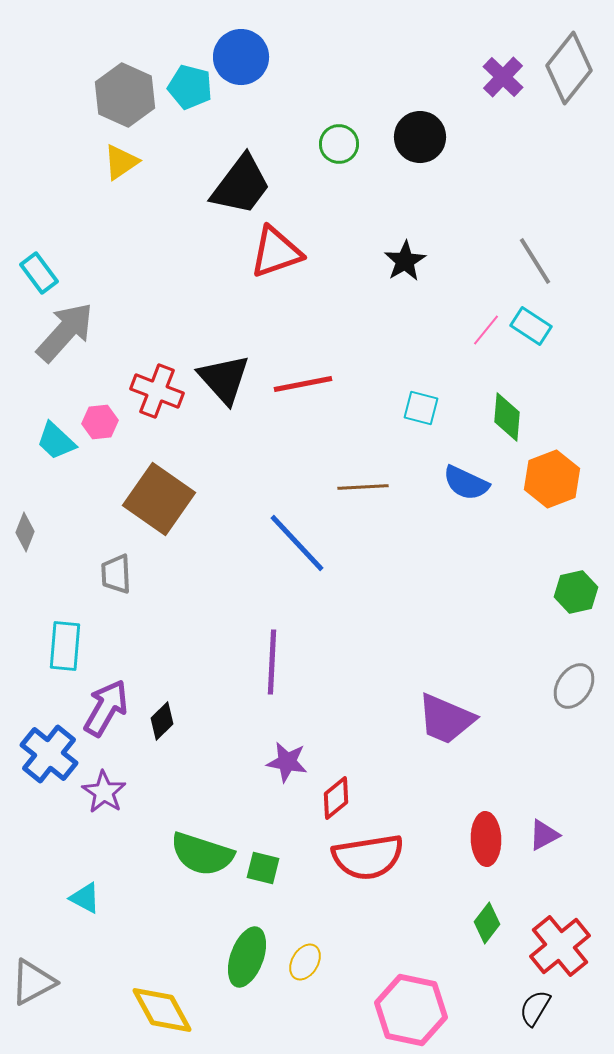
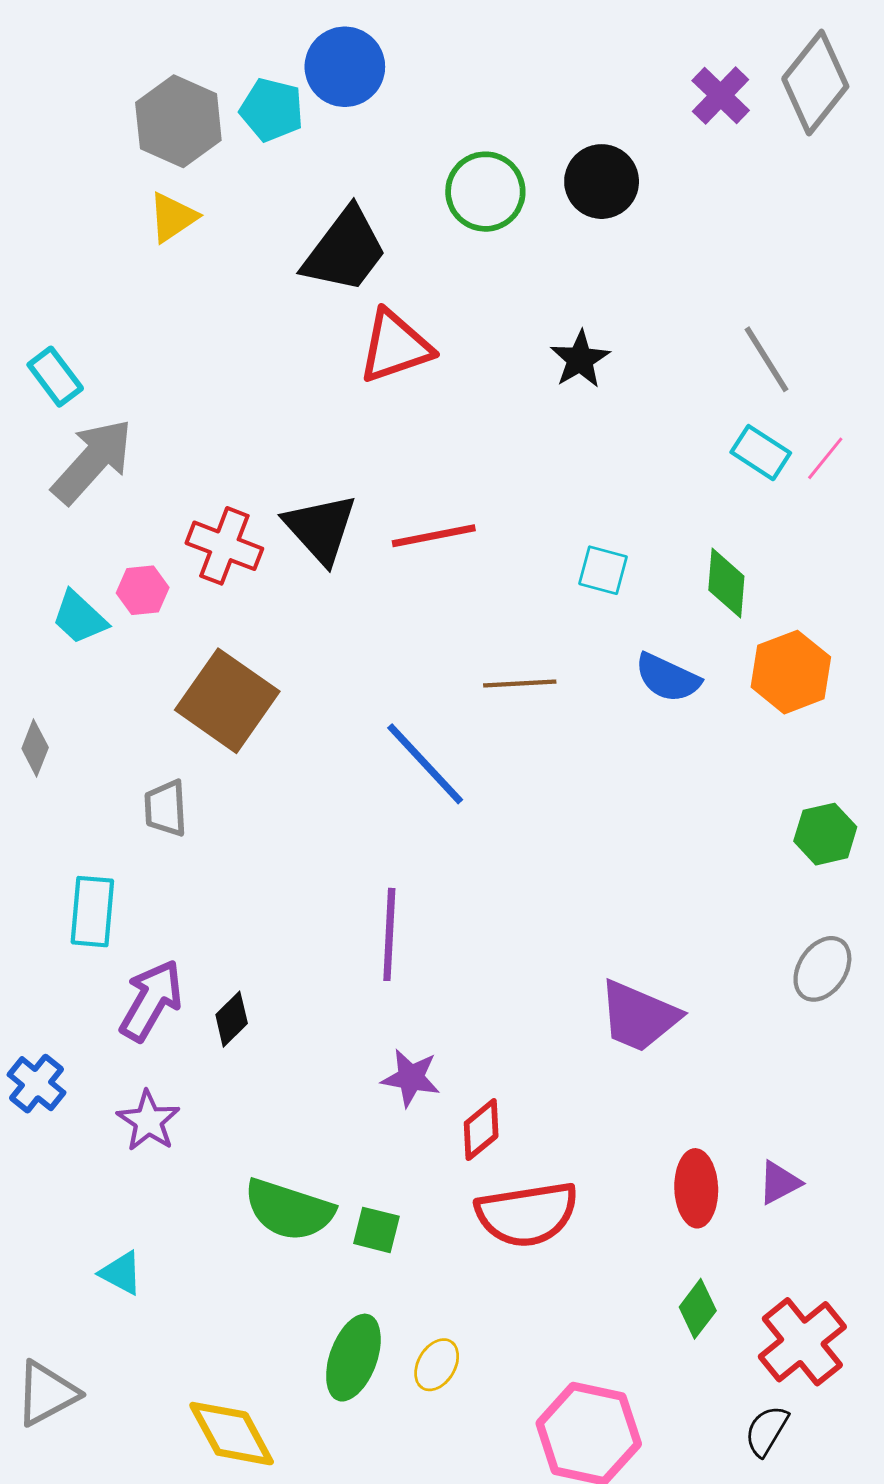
green circle: (339, 144) -> (485, 192), size x1.4
pink line: (486, 330) -> (825, 458), moved
blue cross: (49, 754) -> (36, 1084), moved, size x0.7

